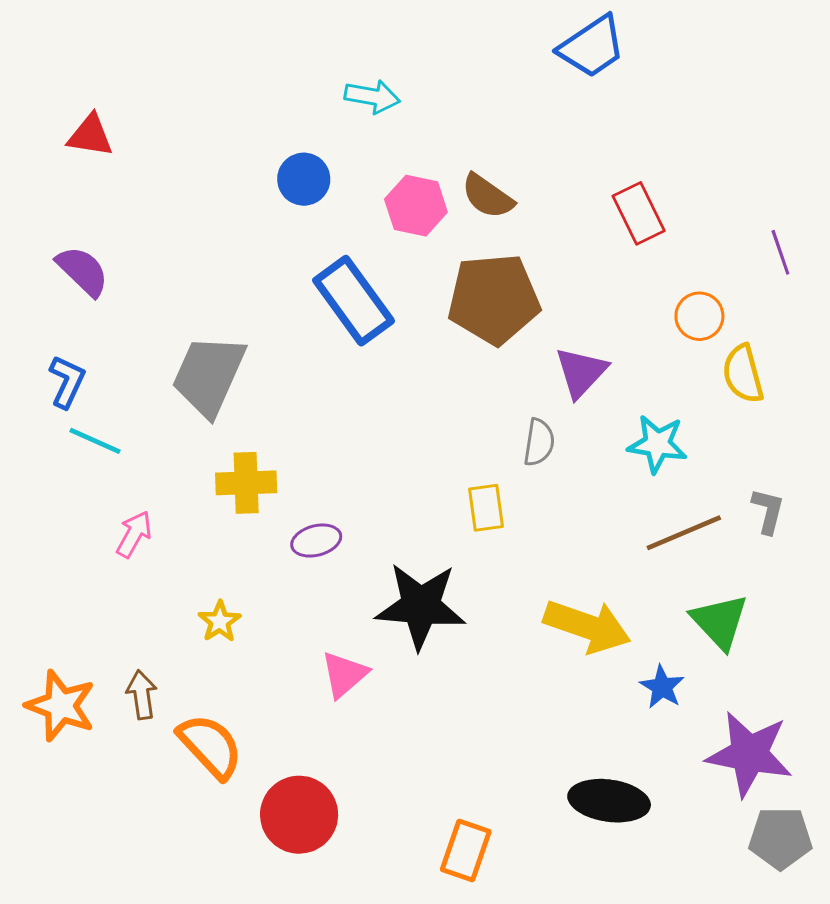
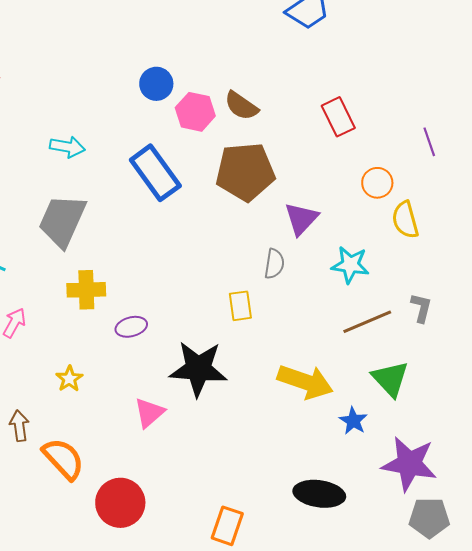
cyan arrow: (372, 97) -> (67, 147), moved
blue circle: (304, 179) -> (156, 84), moved

